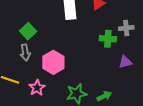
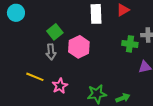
pink hexagon: (53, 62) -> (79, 47), moved

